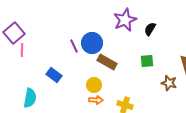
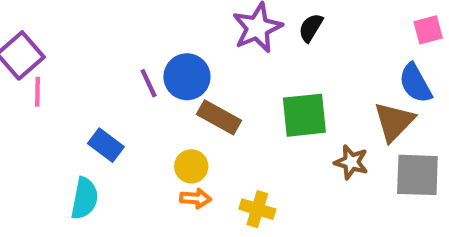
black semicircle: (150, 29) -> (311, 28), moved
green square: (147, 61) -> (304, 115), size x1.6
cyan semicircle: (30, 98) -> (85, 198), moved

